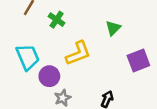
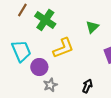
green cross: (57, 20) -> (45, 20), size x1.5

